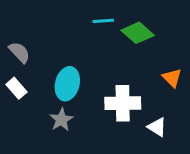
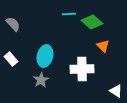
gray semicircle: (19, 52) -> (13, 24), moved
orange triangle: (172, 78) -> (103, 46), moved
white triangle: (157, 127) -> (116, 91), moved

